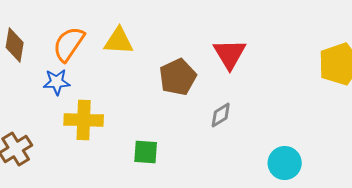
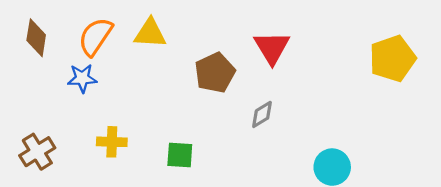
yellow cross: (84, 120) -> (112, 142), moved, size x0.7

